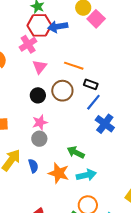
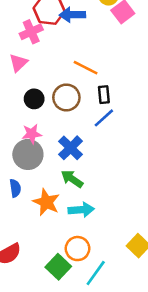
pink triangle: (40, 67) -> (18, 63), moved
black rectangle: (91, 84) -> (104, 95), turned 56
blue cross: (105, 124) -> (71, 148), moved
gray circle: (39, 139) -> (28, 154), size x1.5

